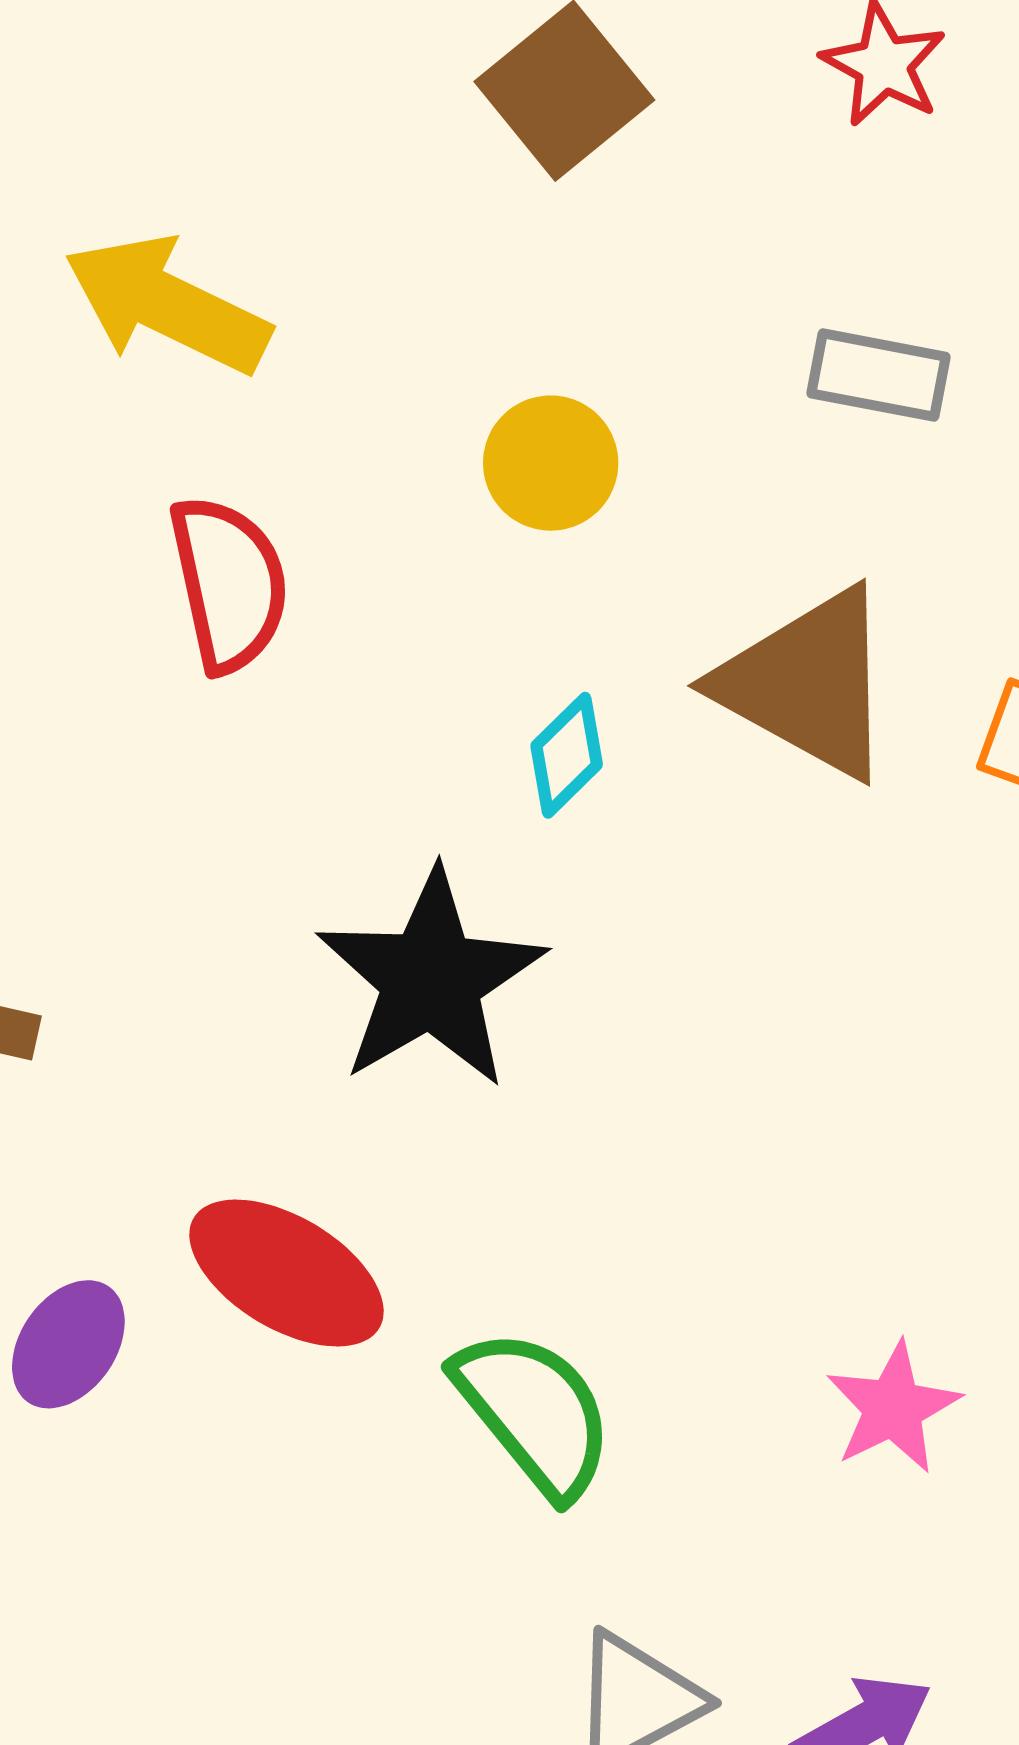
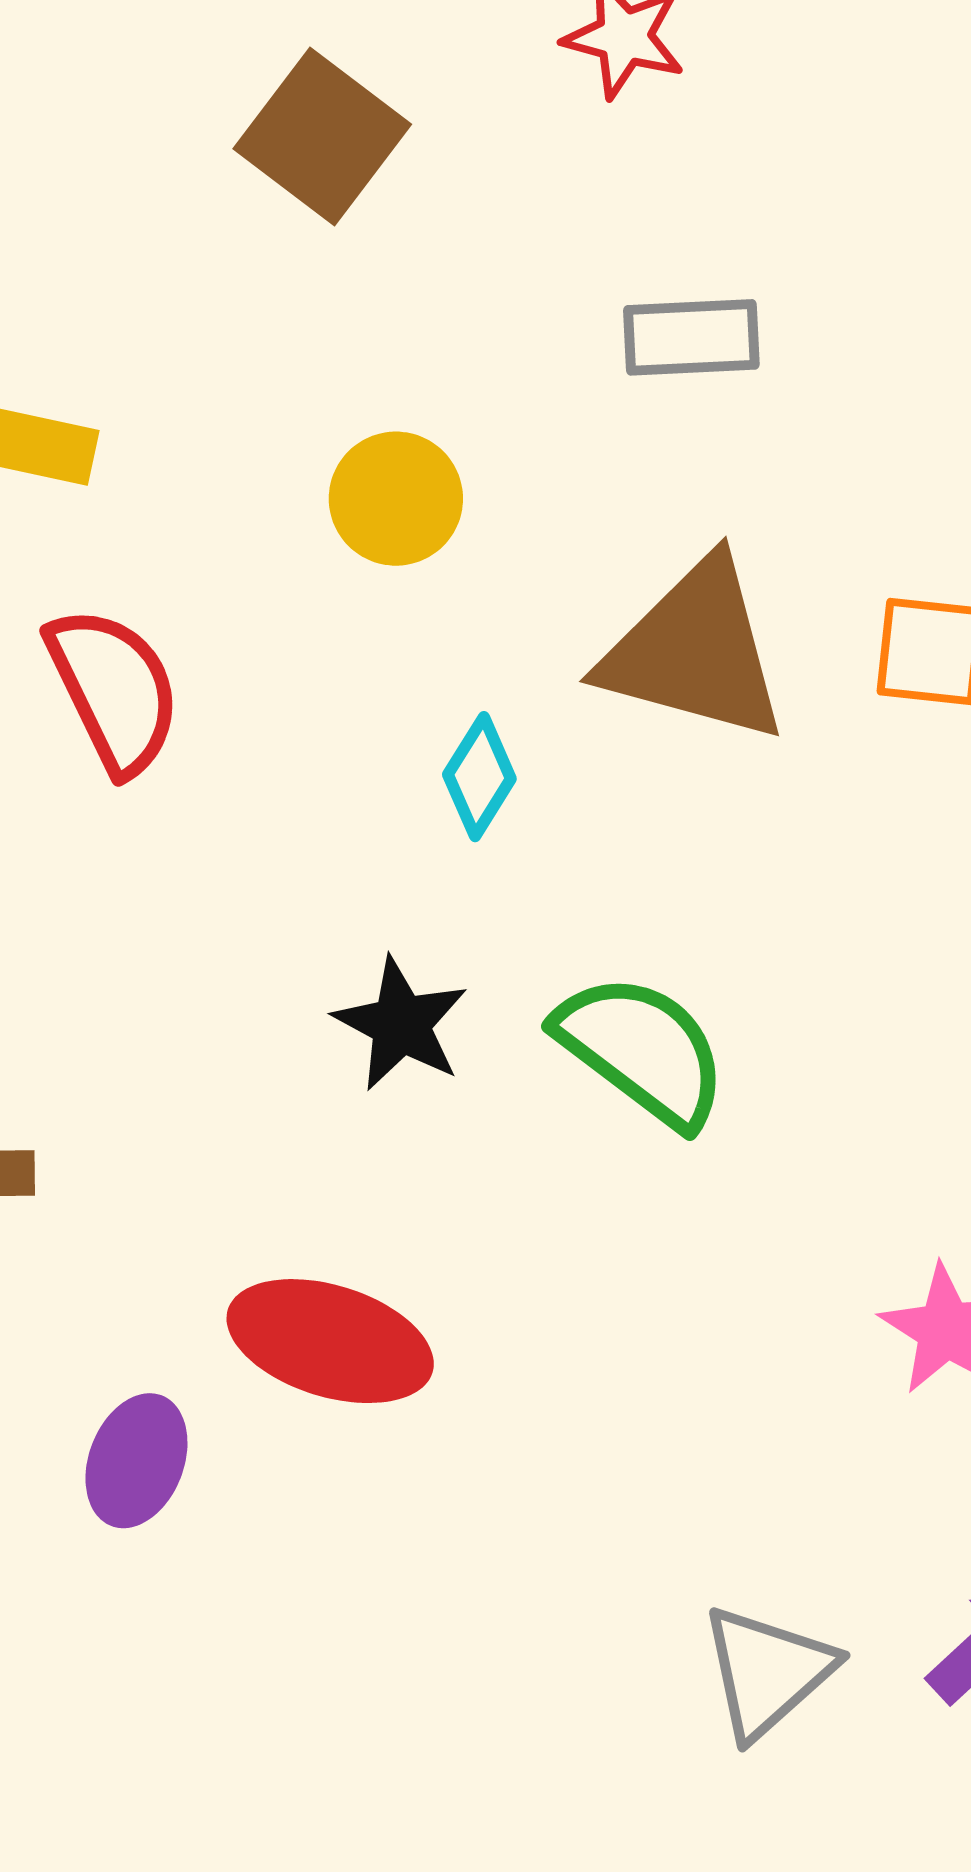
black star: (431, 979) -> (401, 1024), size x0.6
green semicircle: (534, 1412) -> (642, 1050), moved

